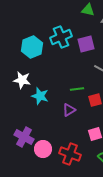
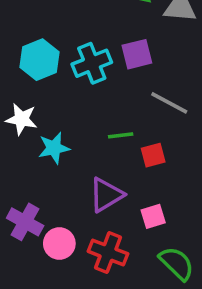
cyan cross: (61, 37) -> (92, 63), moved
cyan star: (40, 96) -> (54, 148), turned -30
purple triangle: (69, 110) -> (106, 195), moved, size x1.5

